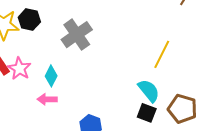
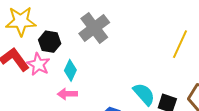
black hexagon: (29, 20) -> (50, 42), moved
cyan semicircle: (149, 91) -> (144, 94), moved

